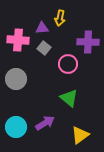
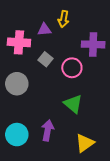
gray square: (44, 48) -> (45, 59), moved
purple arrow: (45, 123) -> (48, 130), turned -48

